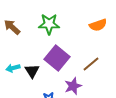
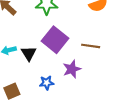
brown line: (91, 64) -> (91, 46), turned 48

